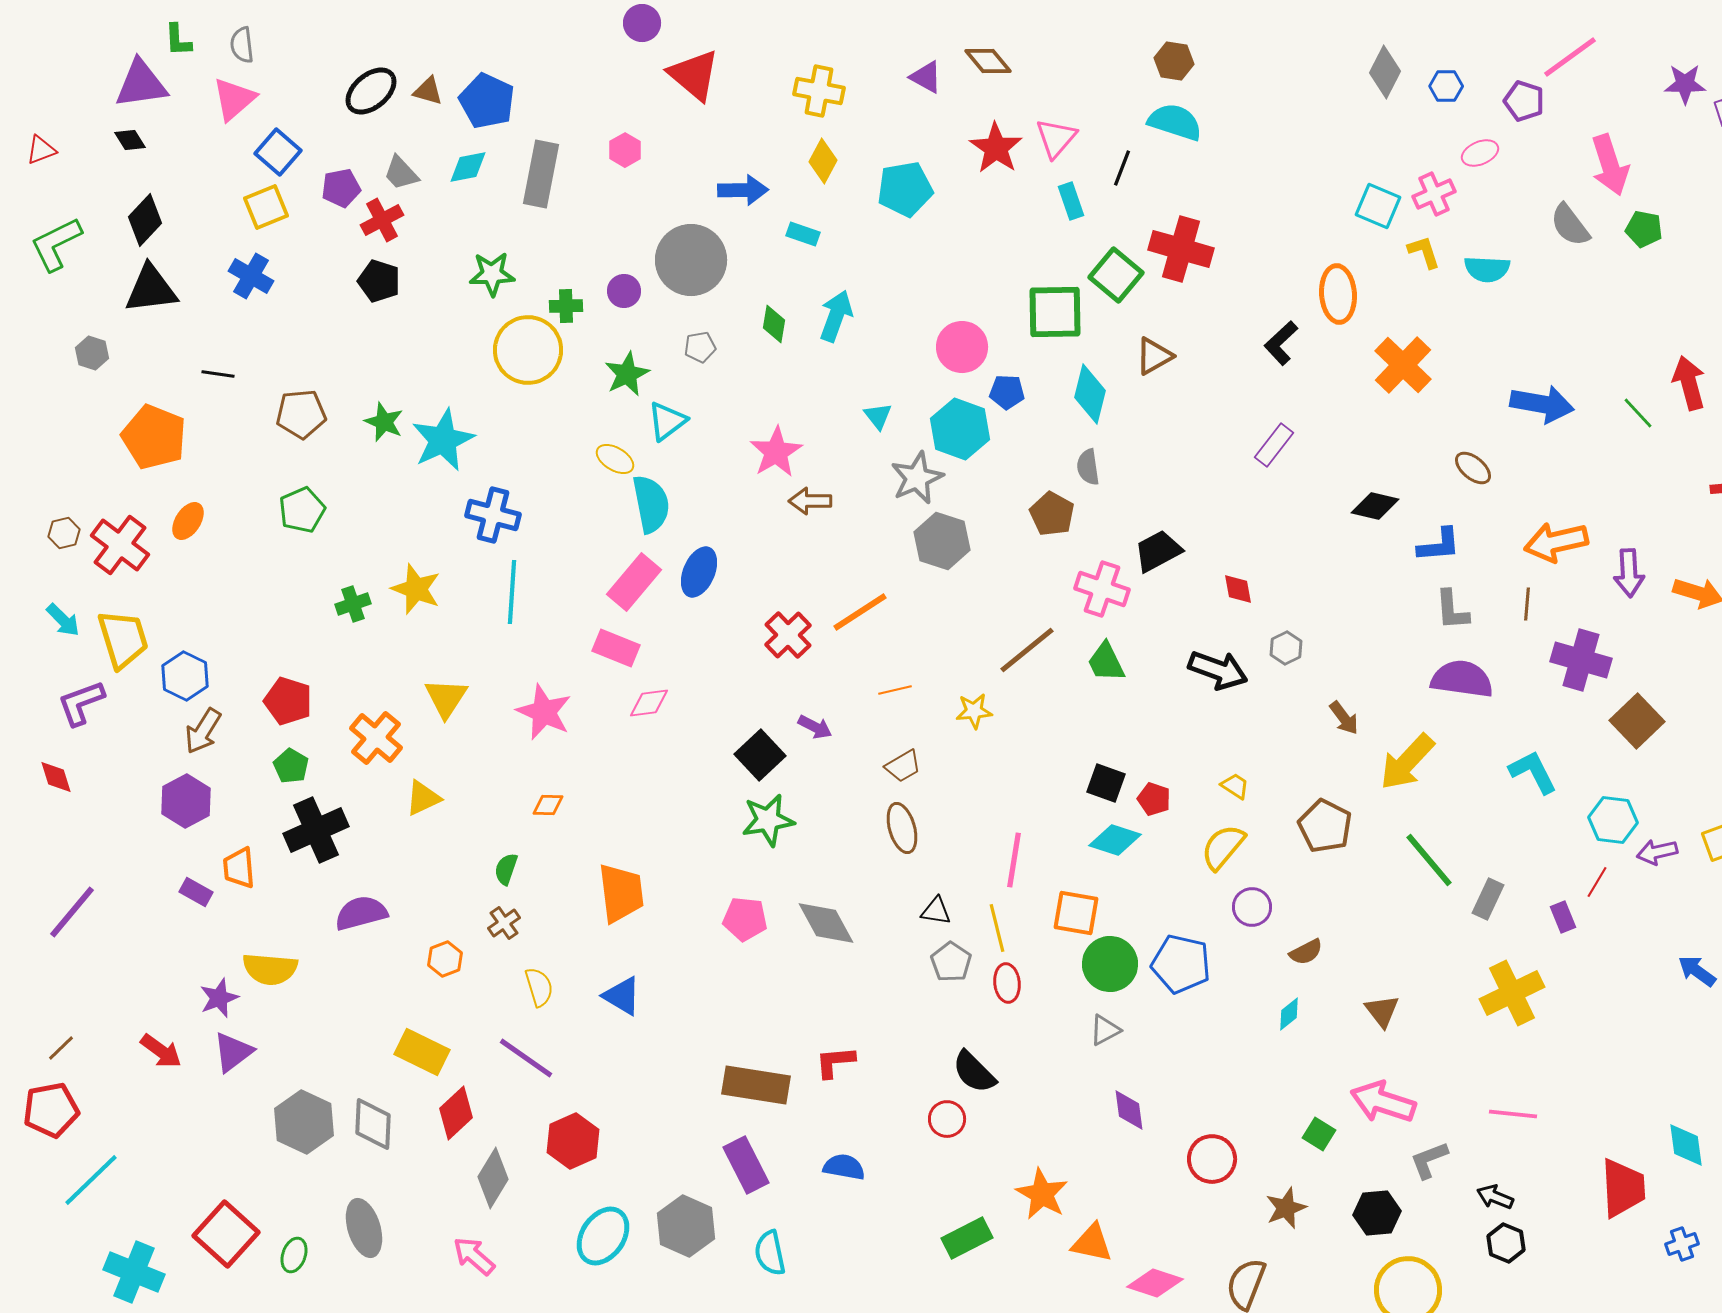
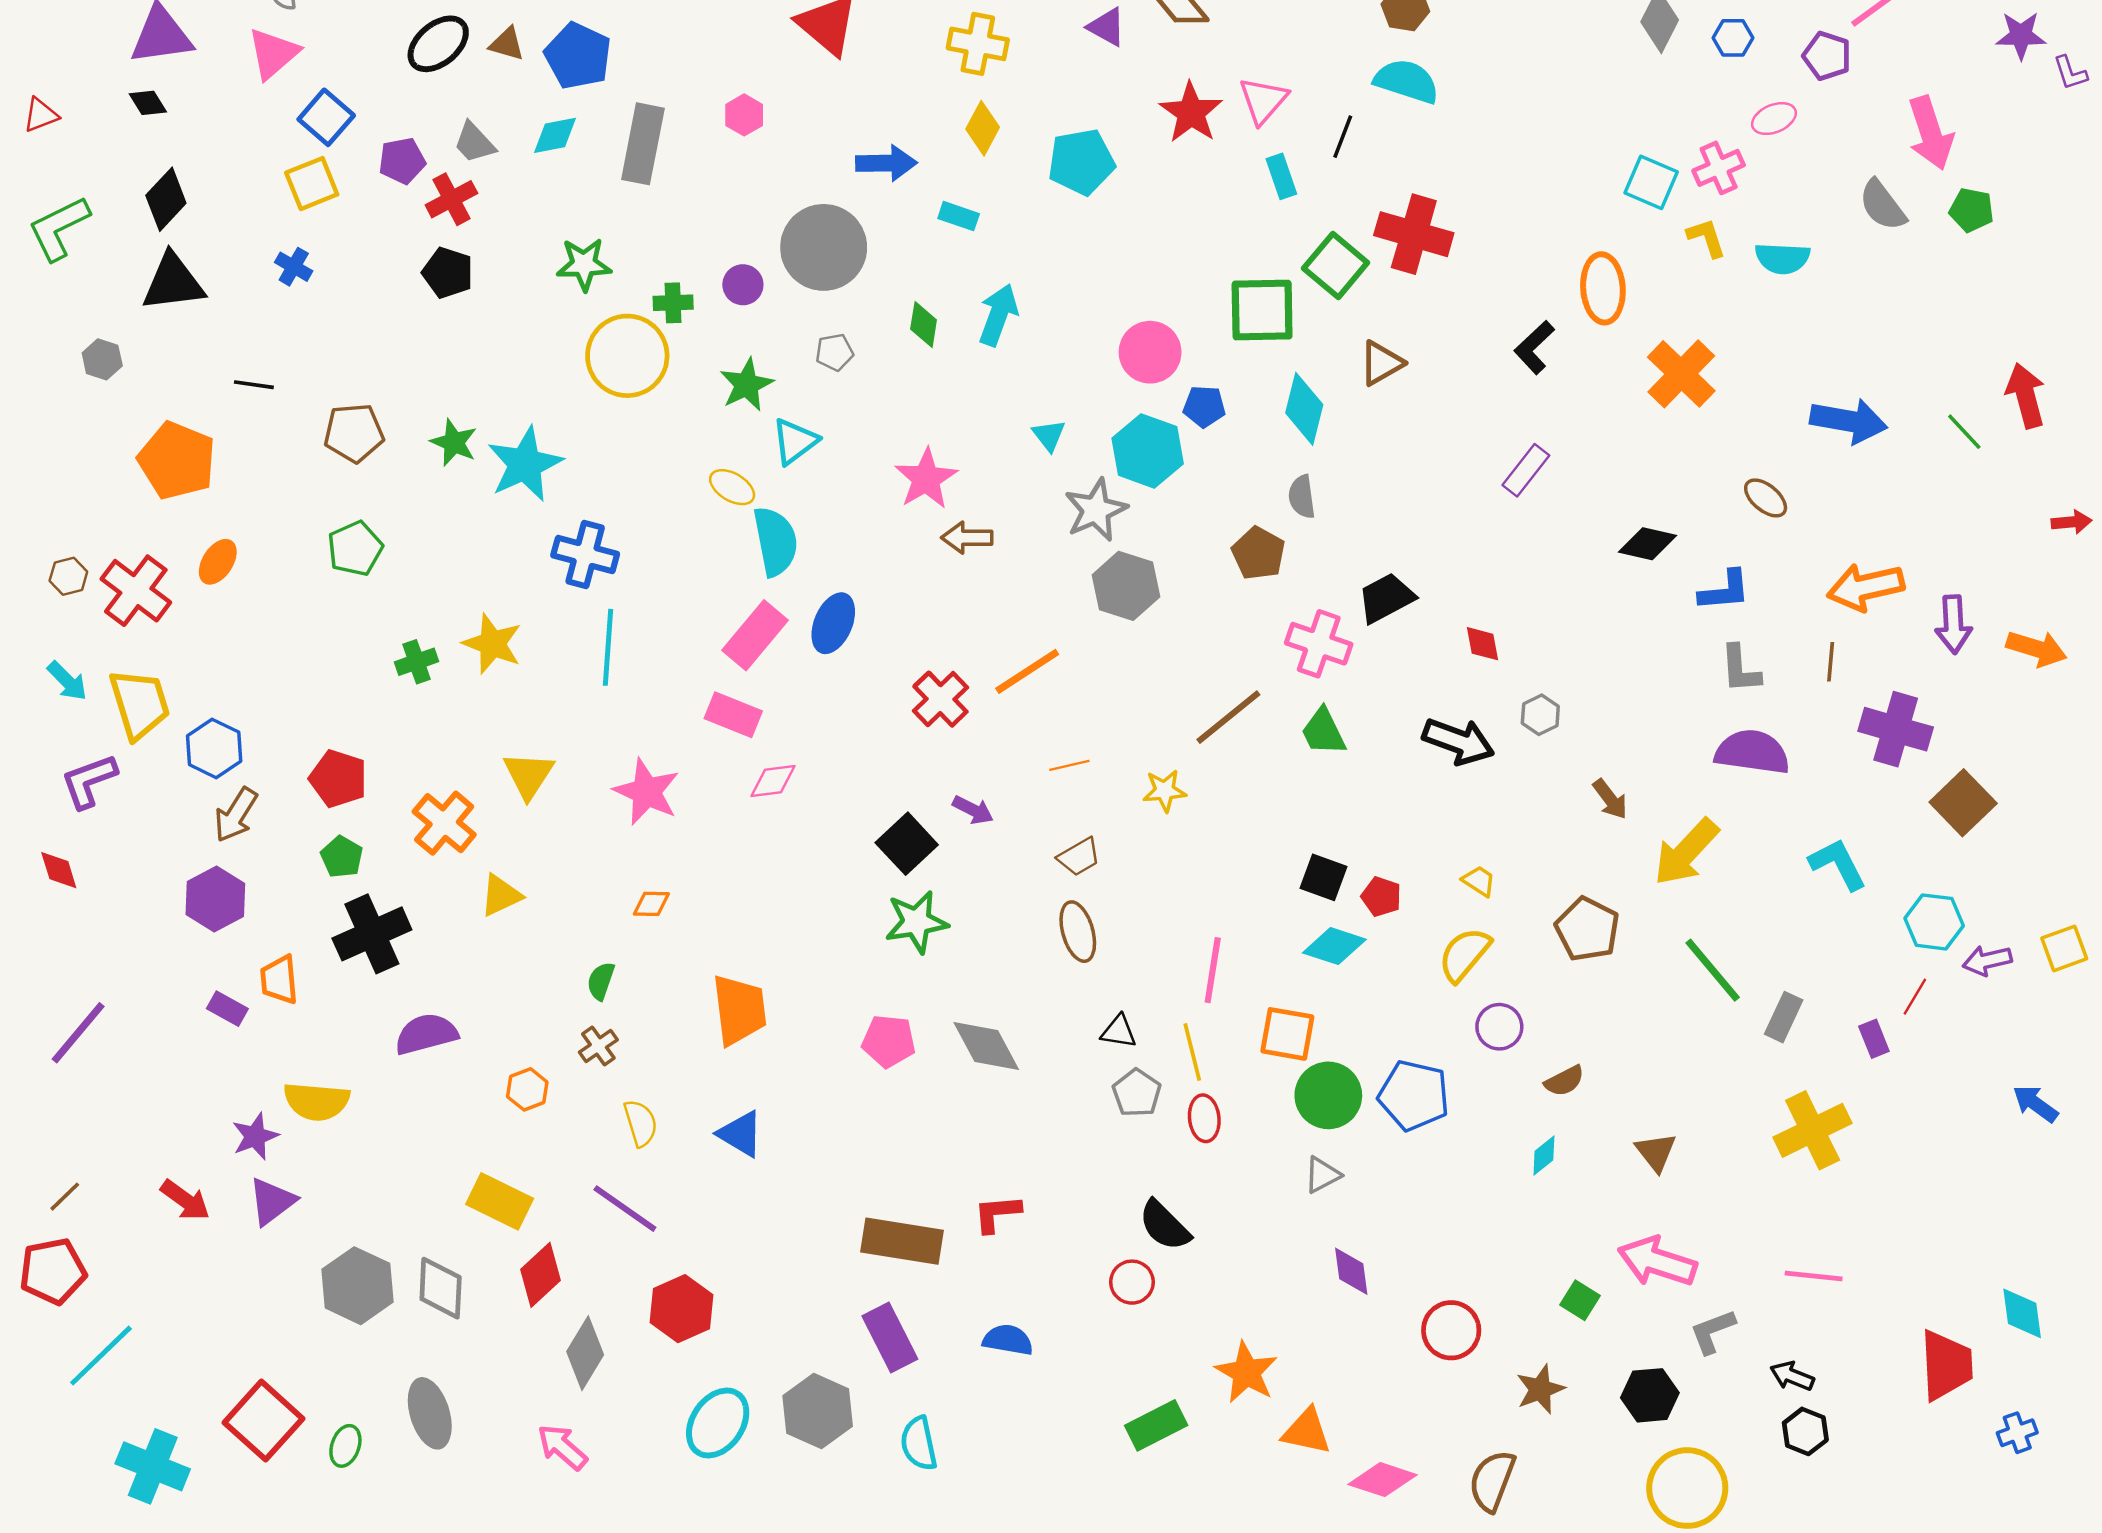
blue cross: (251, 276) -> (294, 267), size x0.7

